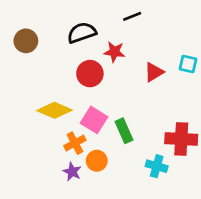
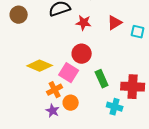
red triangle: (154, 72) -> (115, 23), moved
red circle: (90, 74) -> (82, 54), moved
green rectangle: (124, 131) -> (102, 79), moved

